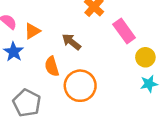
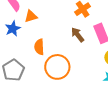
brown arrow: (71, 42) -> (78, 35), moved

